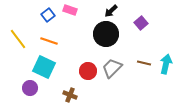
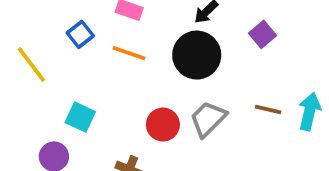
blue square: (48, 15) -> (80, 34), moved
orange line: (49, 41) -> (129, 53), moved
cyan square: (44, 67) -> (80, 117), size x0.7

